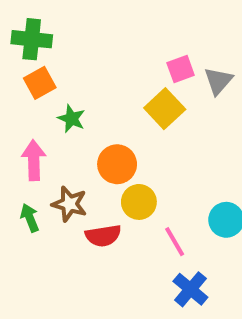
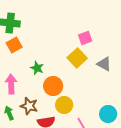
gray triangle: (218, 81) -> (104, 64), moved, turned -42
green star: (71, 119) -> (37, 68), moved

